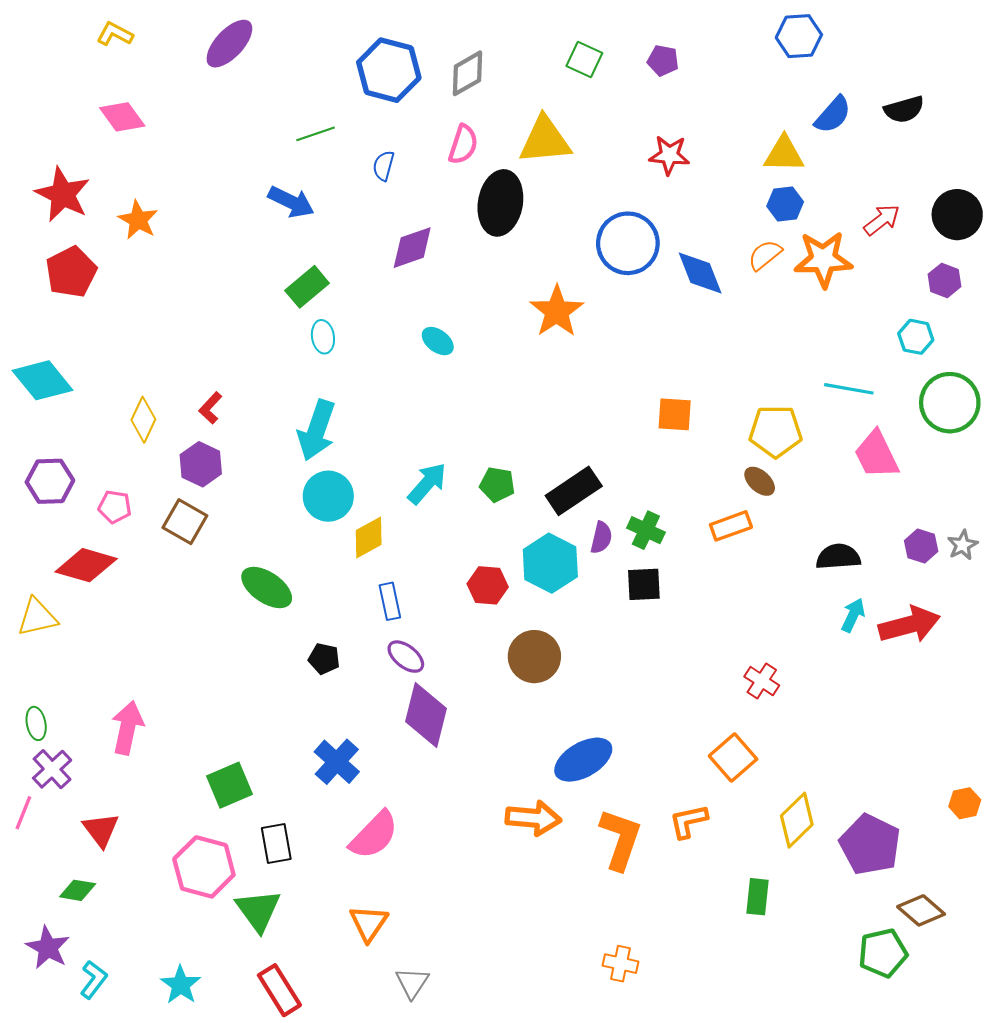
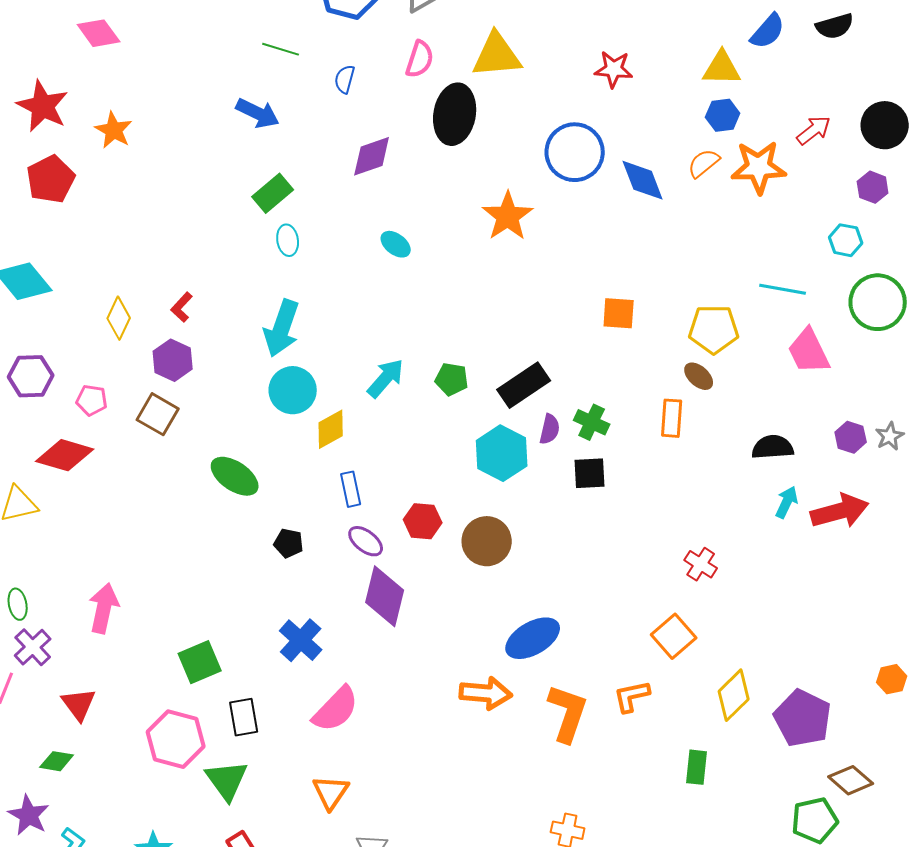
green line: (316, 134) -> (281, 49), turned 36
orange rectangle: (731, 526) -> (672, 418), turned -66
red hexagon: (488, 585) -> (423, 521), moved

